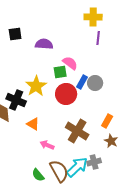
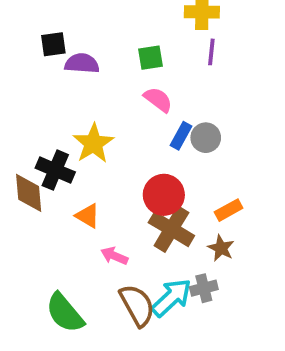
purple semicircle: (44, 44) -> (82, 63), moved
green square: (60, 72) -> (150, 58), moved
red circle: (66, 94) -> (164, 195), moved
orange rectangle: (107, 121) -> (229, 210), turned 32
brown star: (111, 141) -> (221, 248), moved
green semicircle: (38, 175) -> (65, 313), moved, size x1.6

